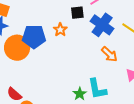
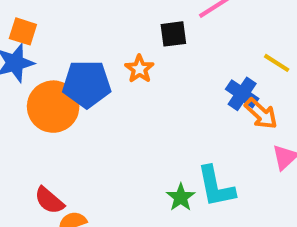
blue cross: (102, 25) -> (242, 94), moved, size x0.7
orange arrow: (109, 54) -> (261, 114), moved

